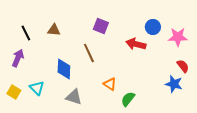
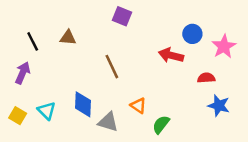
purple square: (101, 26) -> (122, 16), moved
pink star: (178, 37) -> (224, 46), turned -30
red semicircle: (183, 66) -> (206, 78), moved, turned -56
blue diamond: (64, 69) -> (83, 104), moved
gray triangle: (74, 97) -> (108, 122), moved

